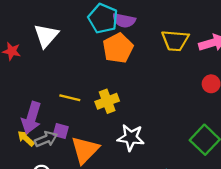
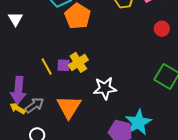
white triangle: (46, 36) -> (15, 19), size x0.7
yellow line: (70, 98) -> (47, 66), turned 60
purple square: (61, 131) -> (64, 65), moved

